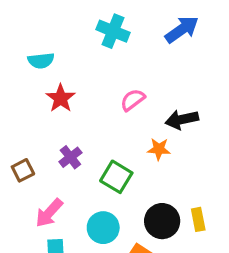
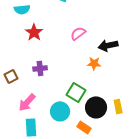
purple cross: (70, 157) -> (40, 68), turned 32
green square: (116, 177) -> (76, 92), moved

